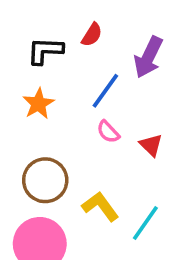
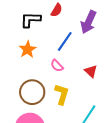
pink semicircle: (108, 132) -> (57, 66), moved
yellow L-shape: (100, 206) -> (62, 94), moved, turned 55

